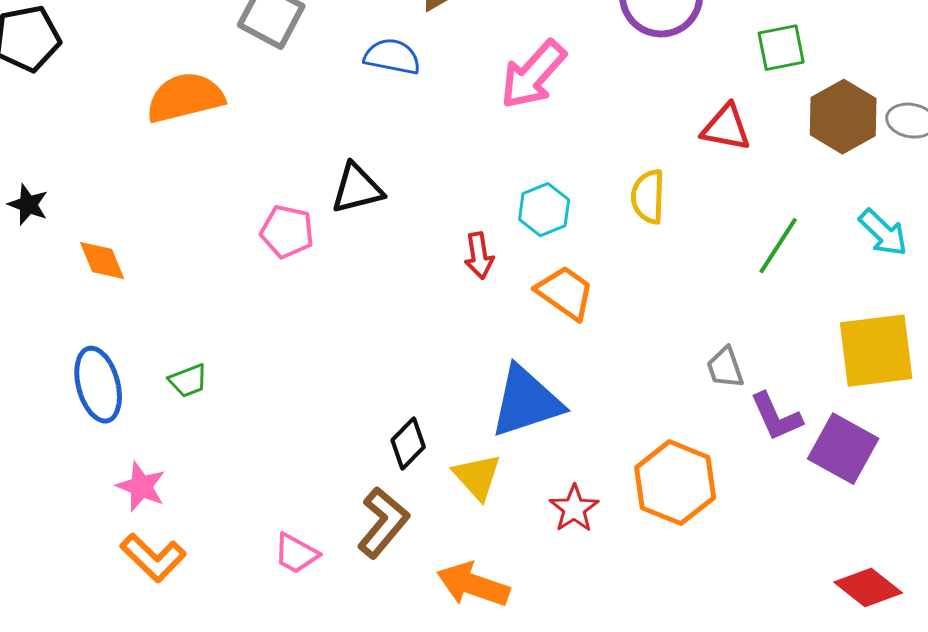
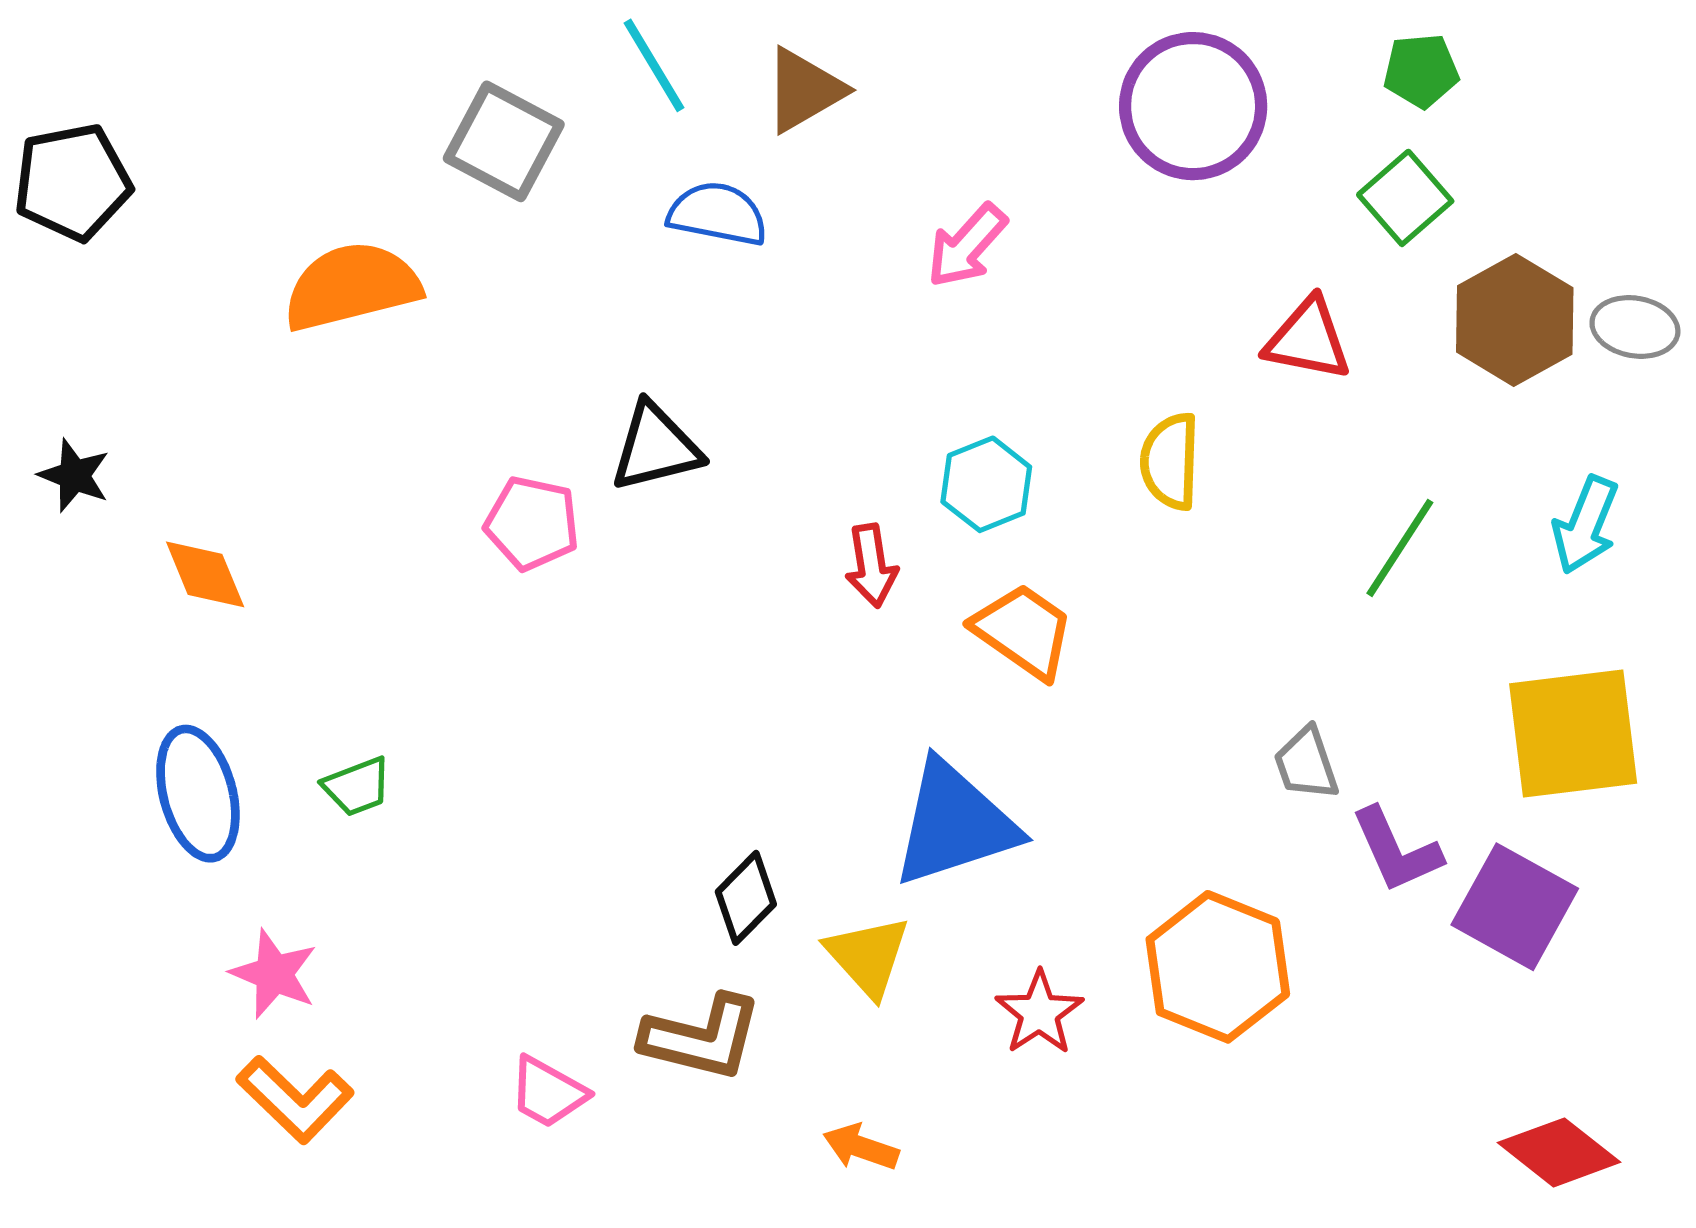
green square: (781, 48) -> (1405, 198), turned -30
pink arrow: (533, 75) -> (967, 246), size x0.7
cyan arrow: (883, 233) -> (1585, 525), turned 68
brown L-shape: (383, 523) -> (702, 1038), turned 64
orange arrow: (473, 585) -> (861, 1147), size x0.6

